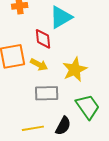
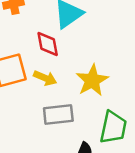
green trapezoid: (88, 107) -> (113, 127), turned 52

